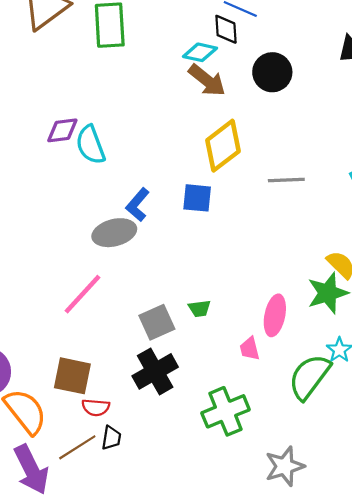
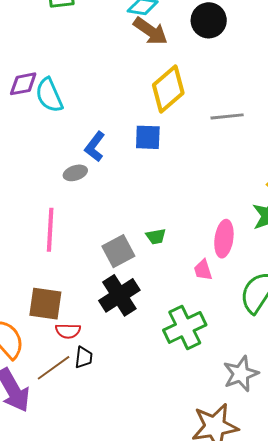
gray ellipse: (114, 233) -> (75, 173), size x0.6
pink line: (83, 294) -> (50, 230), turned -36

